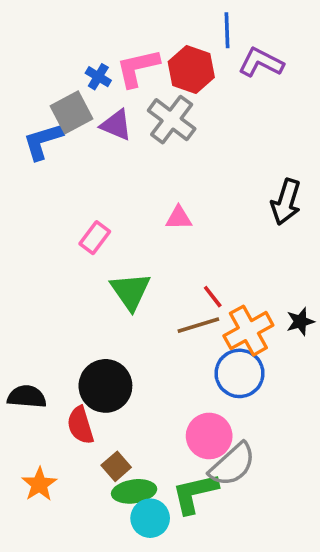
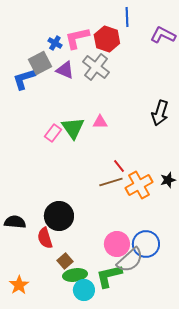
purple L-shape: (261, 62) -> (163, 35), moved
green triangle: (130, 291) -> (73, 128), moved
blue circle: (240, 373) -> (146, 244), moved
orange star: (39, 484) -> (19, 285), moved

